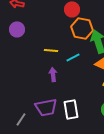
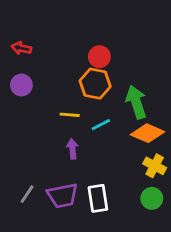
orange hexagon: (82, 28) -> (95, 84), moved
gray line: (21, 119) -> (27, 194), moved

